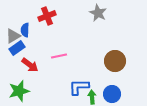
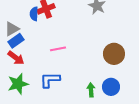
blue semicircle: (25, 30) -> (34, 14), moved
red arrow: (30, 65) -> (16, 58), moved
blue L-shape: (79, 87) -> (50, 80), moved

